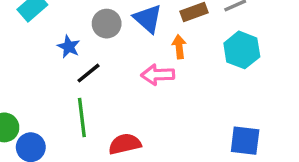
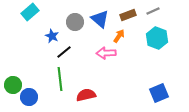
orange arrow: (179, 47) -> (119, 36), turned 40
blue square: (245, 141) -> (159, 93), turned -30

